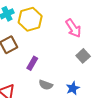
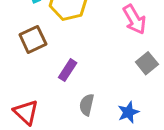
gray semicircle: (46, 85) -> (87, 105), turned 80

